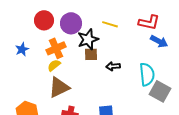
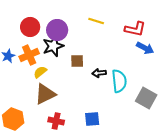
yellow line: (110, 24) -> (96, 21), moved
black star: (88, 39) -> (53, 46), moved
orange cross: (56, 48) -> (29, 55), moved
cyan semicircle: (147, 74) -> (119, 81), moved

